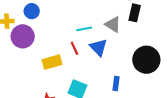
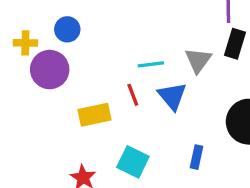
gray triangle: (113, 24) -> (198, 60), turned 30

